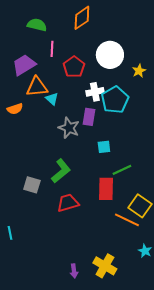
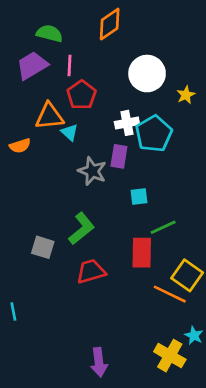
purple trapezoid: (24, 65) -> (32, 66), moved
red pentagon: (74, 67) -> (82, 95), moved
yellow cross: (105, 266) -> (170, 356), moved
purple arrow: (74, 271) -> (99, 362), size x1.5

